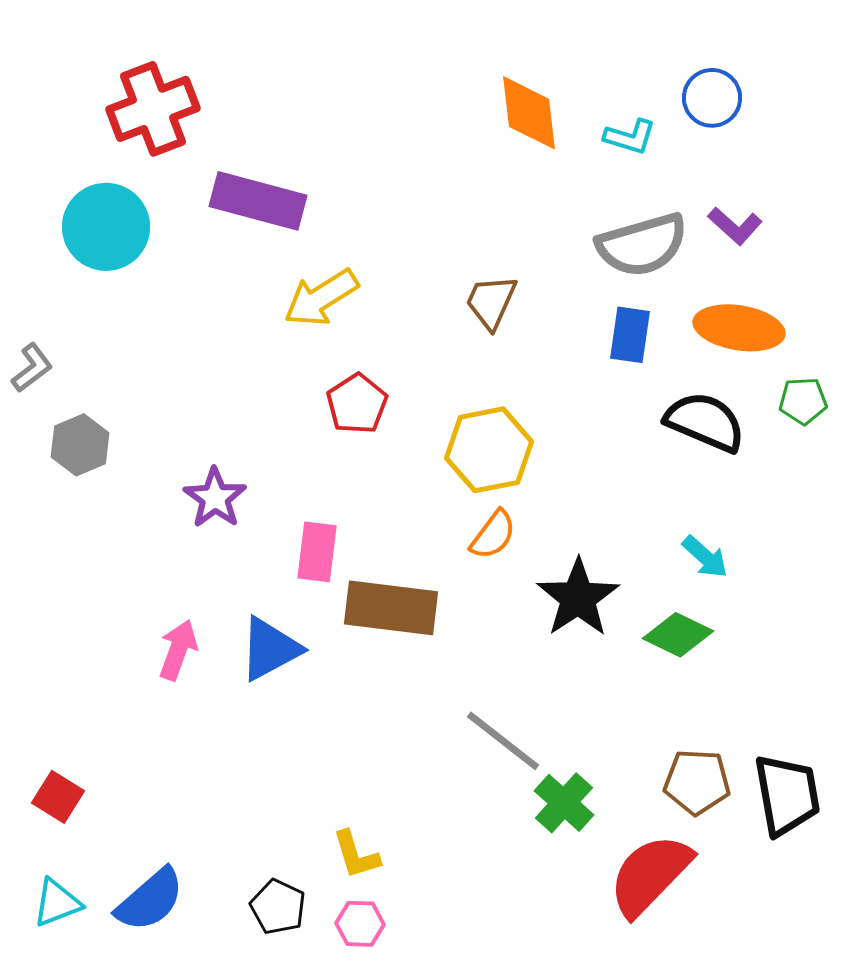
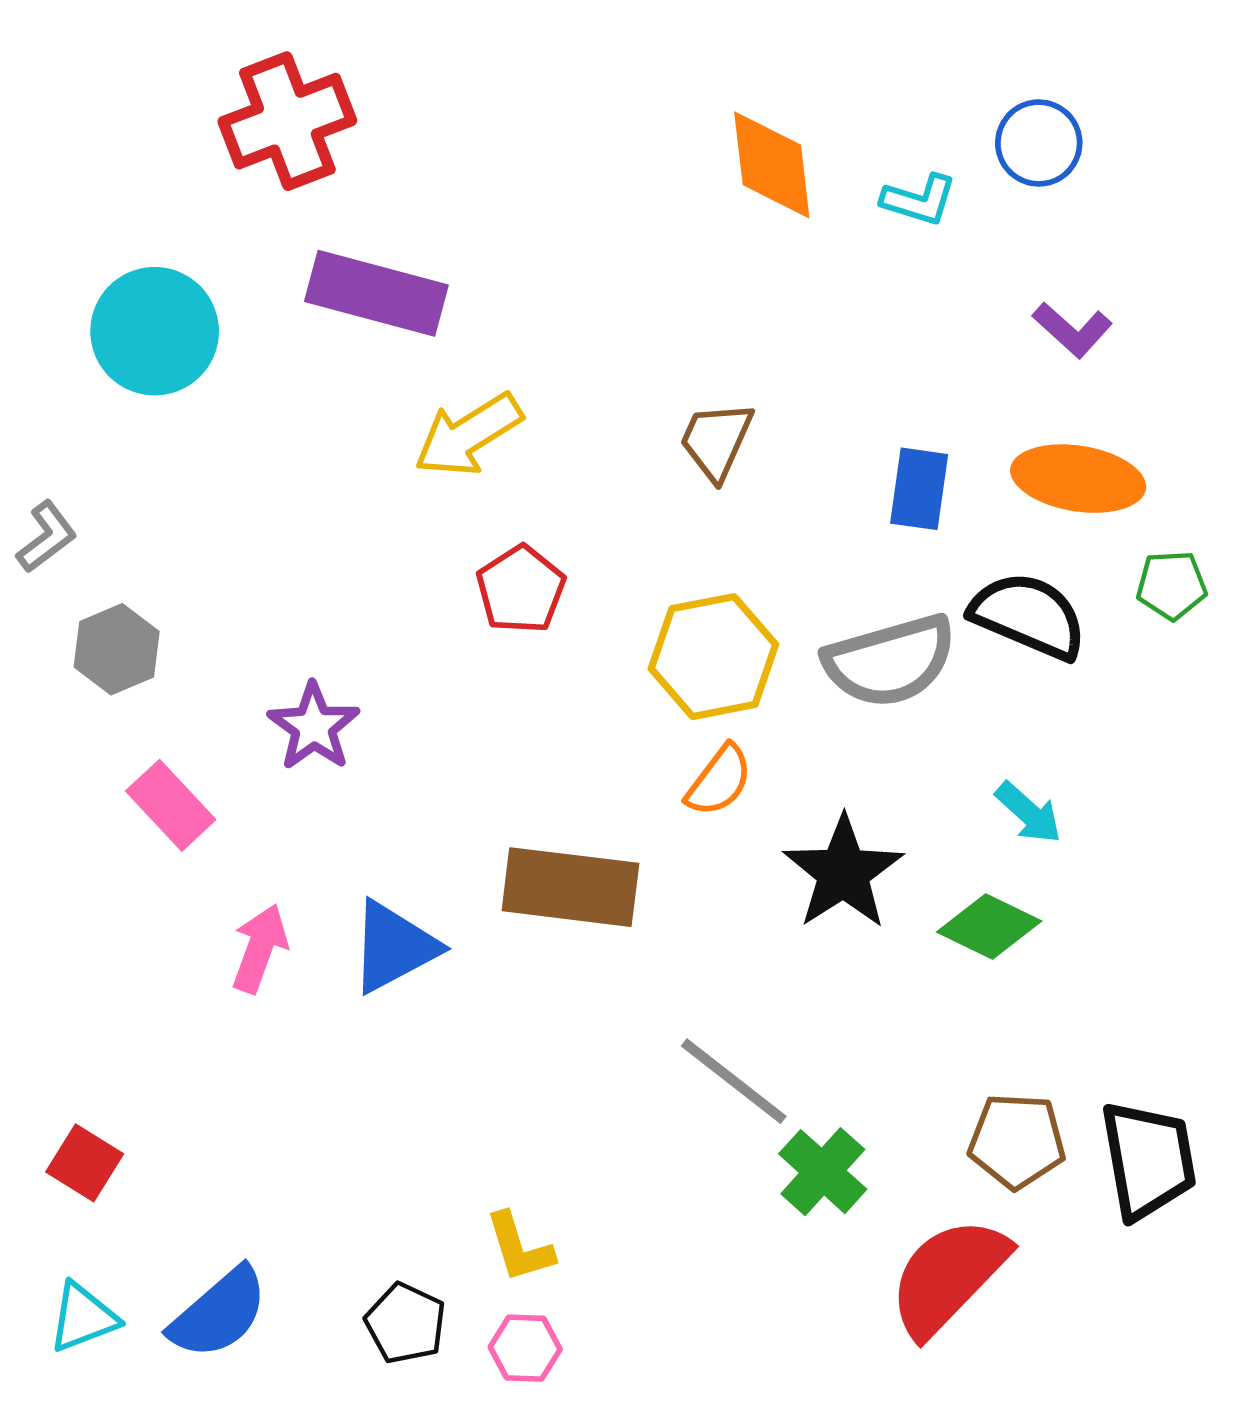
red cross: (153, 109) -> (287, 121), moved
gray semicircle: (642, 245) -> (890, 661), moved
pink rectangle: (317, 552) -> (171, 805), moved, turned -50

